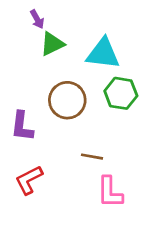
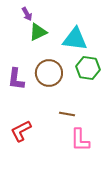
purple L-shape: (22, 126) -> (16, 79), moved

